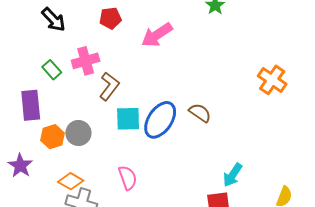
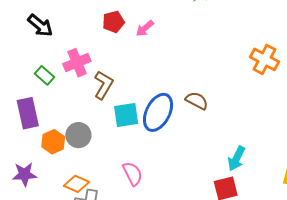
red pentagon: (110, 18) -> (113, 22), moved
pink arrow: (157, 35) -> (145, 28), size x0.6
purple star: (20, 166) -> (25, 174), turned -30

